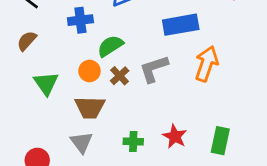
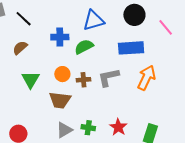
green semicircle: (110, 46) -> (84, 47), moved
brown cross: (120, 76) -> (83, 80), turned 32
gray triangle: (81, 142) -> (64, 130), moved, turned 30

